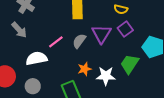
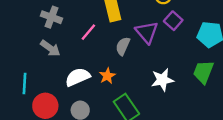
pink line: (56, 42) -> (88, 32), moved
green trapezoid: (130, 64) -> (203, 72), moved
orange star: (85, 69) -> (107, 76), moved

